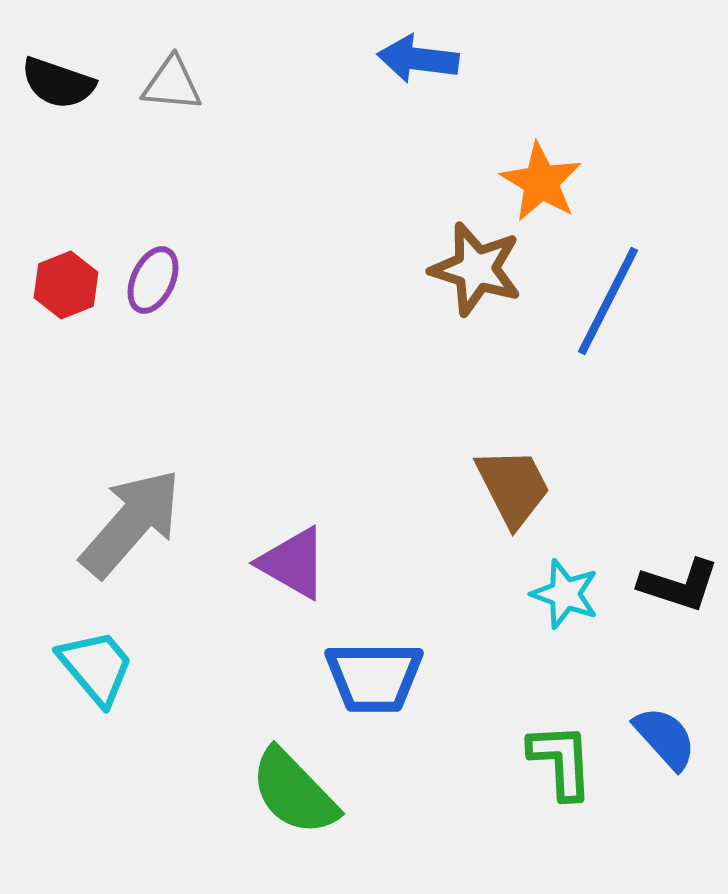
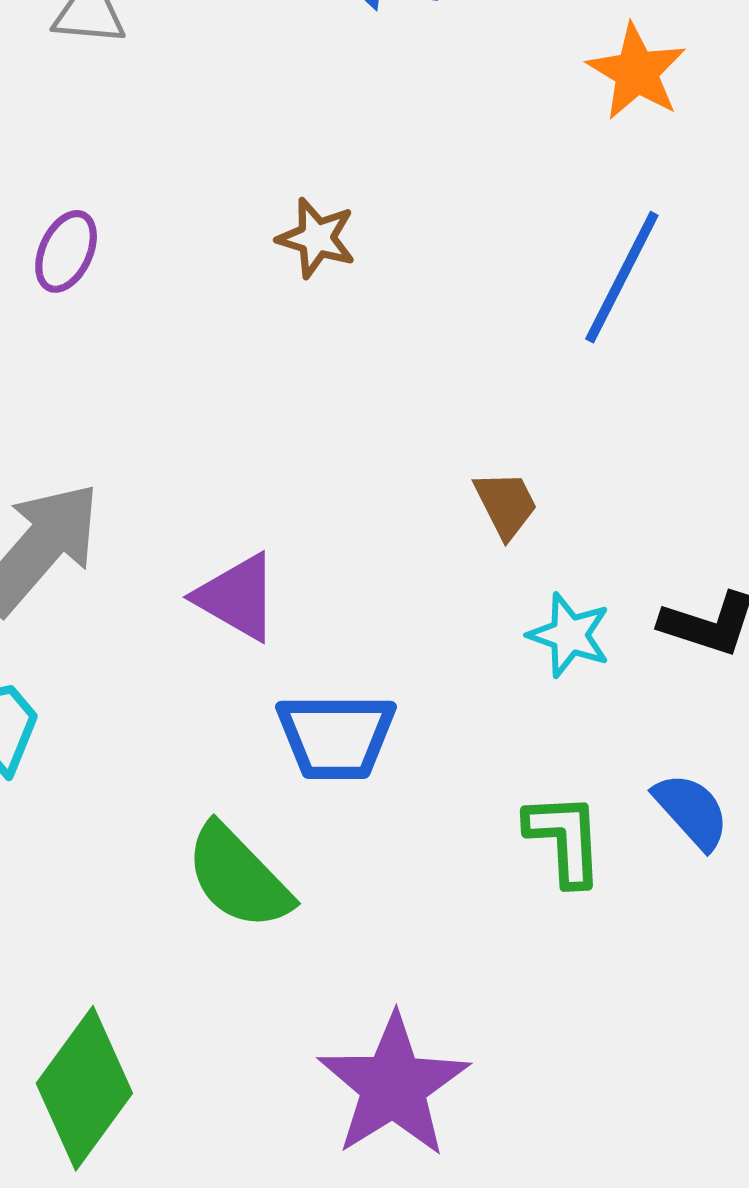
orange star: (541, 182) -> (637, 72), moved
brown star: (476, 269) -> (316, 238), moved, size x0.7
brown trapezoid: (513, 487) -> (506, 504), size x0.7

